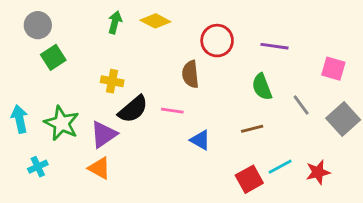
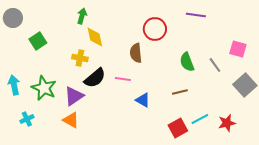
yellow diamond: (155, 21) -> (95, 37), moved, turned 50
gray circle: (38, 25) -> (13, 18), moved
purple line: (275, 46) -> (196, 15), moved
gray line: (301, 105) -> (215, 65), moved

